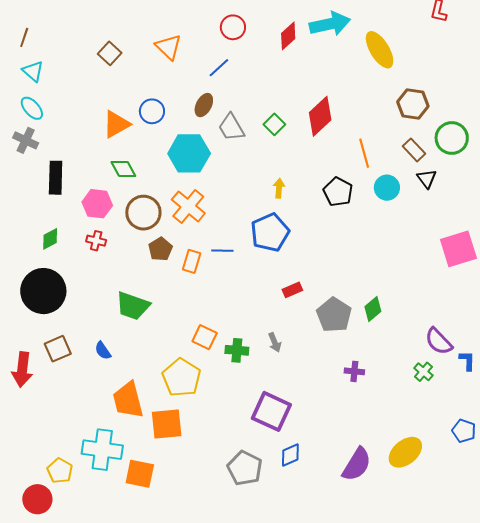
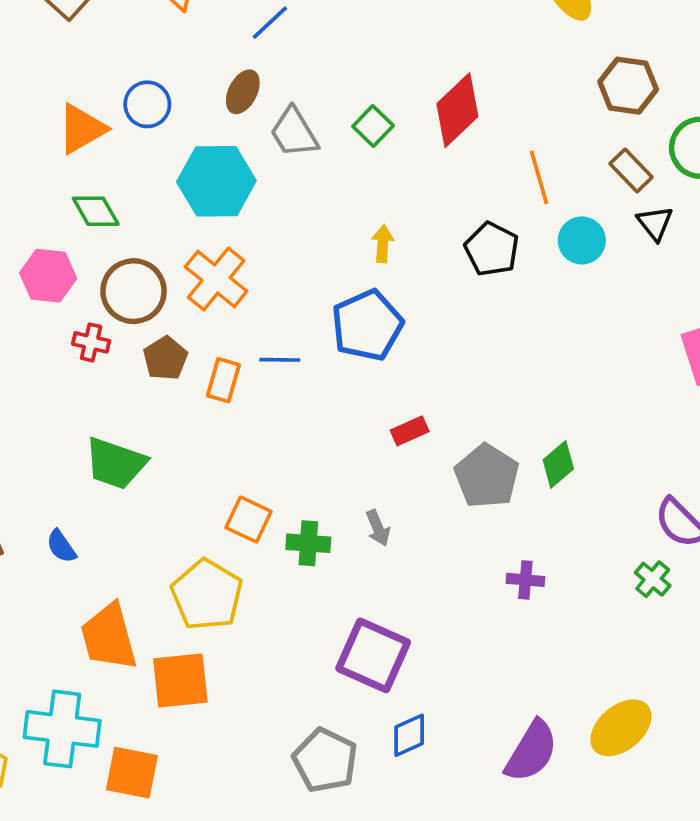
red cross: (96, 241) -> (91, 342), moved

